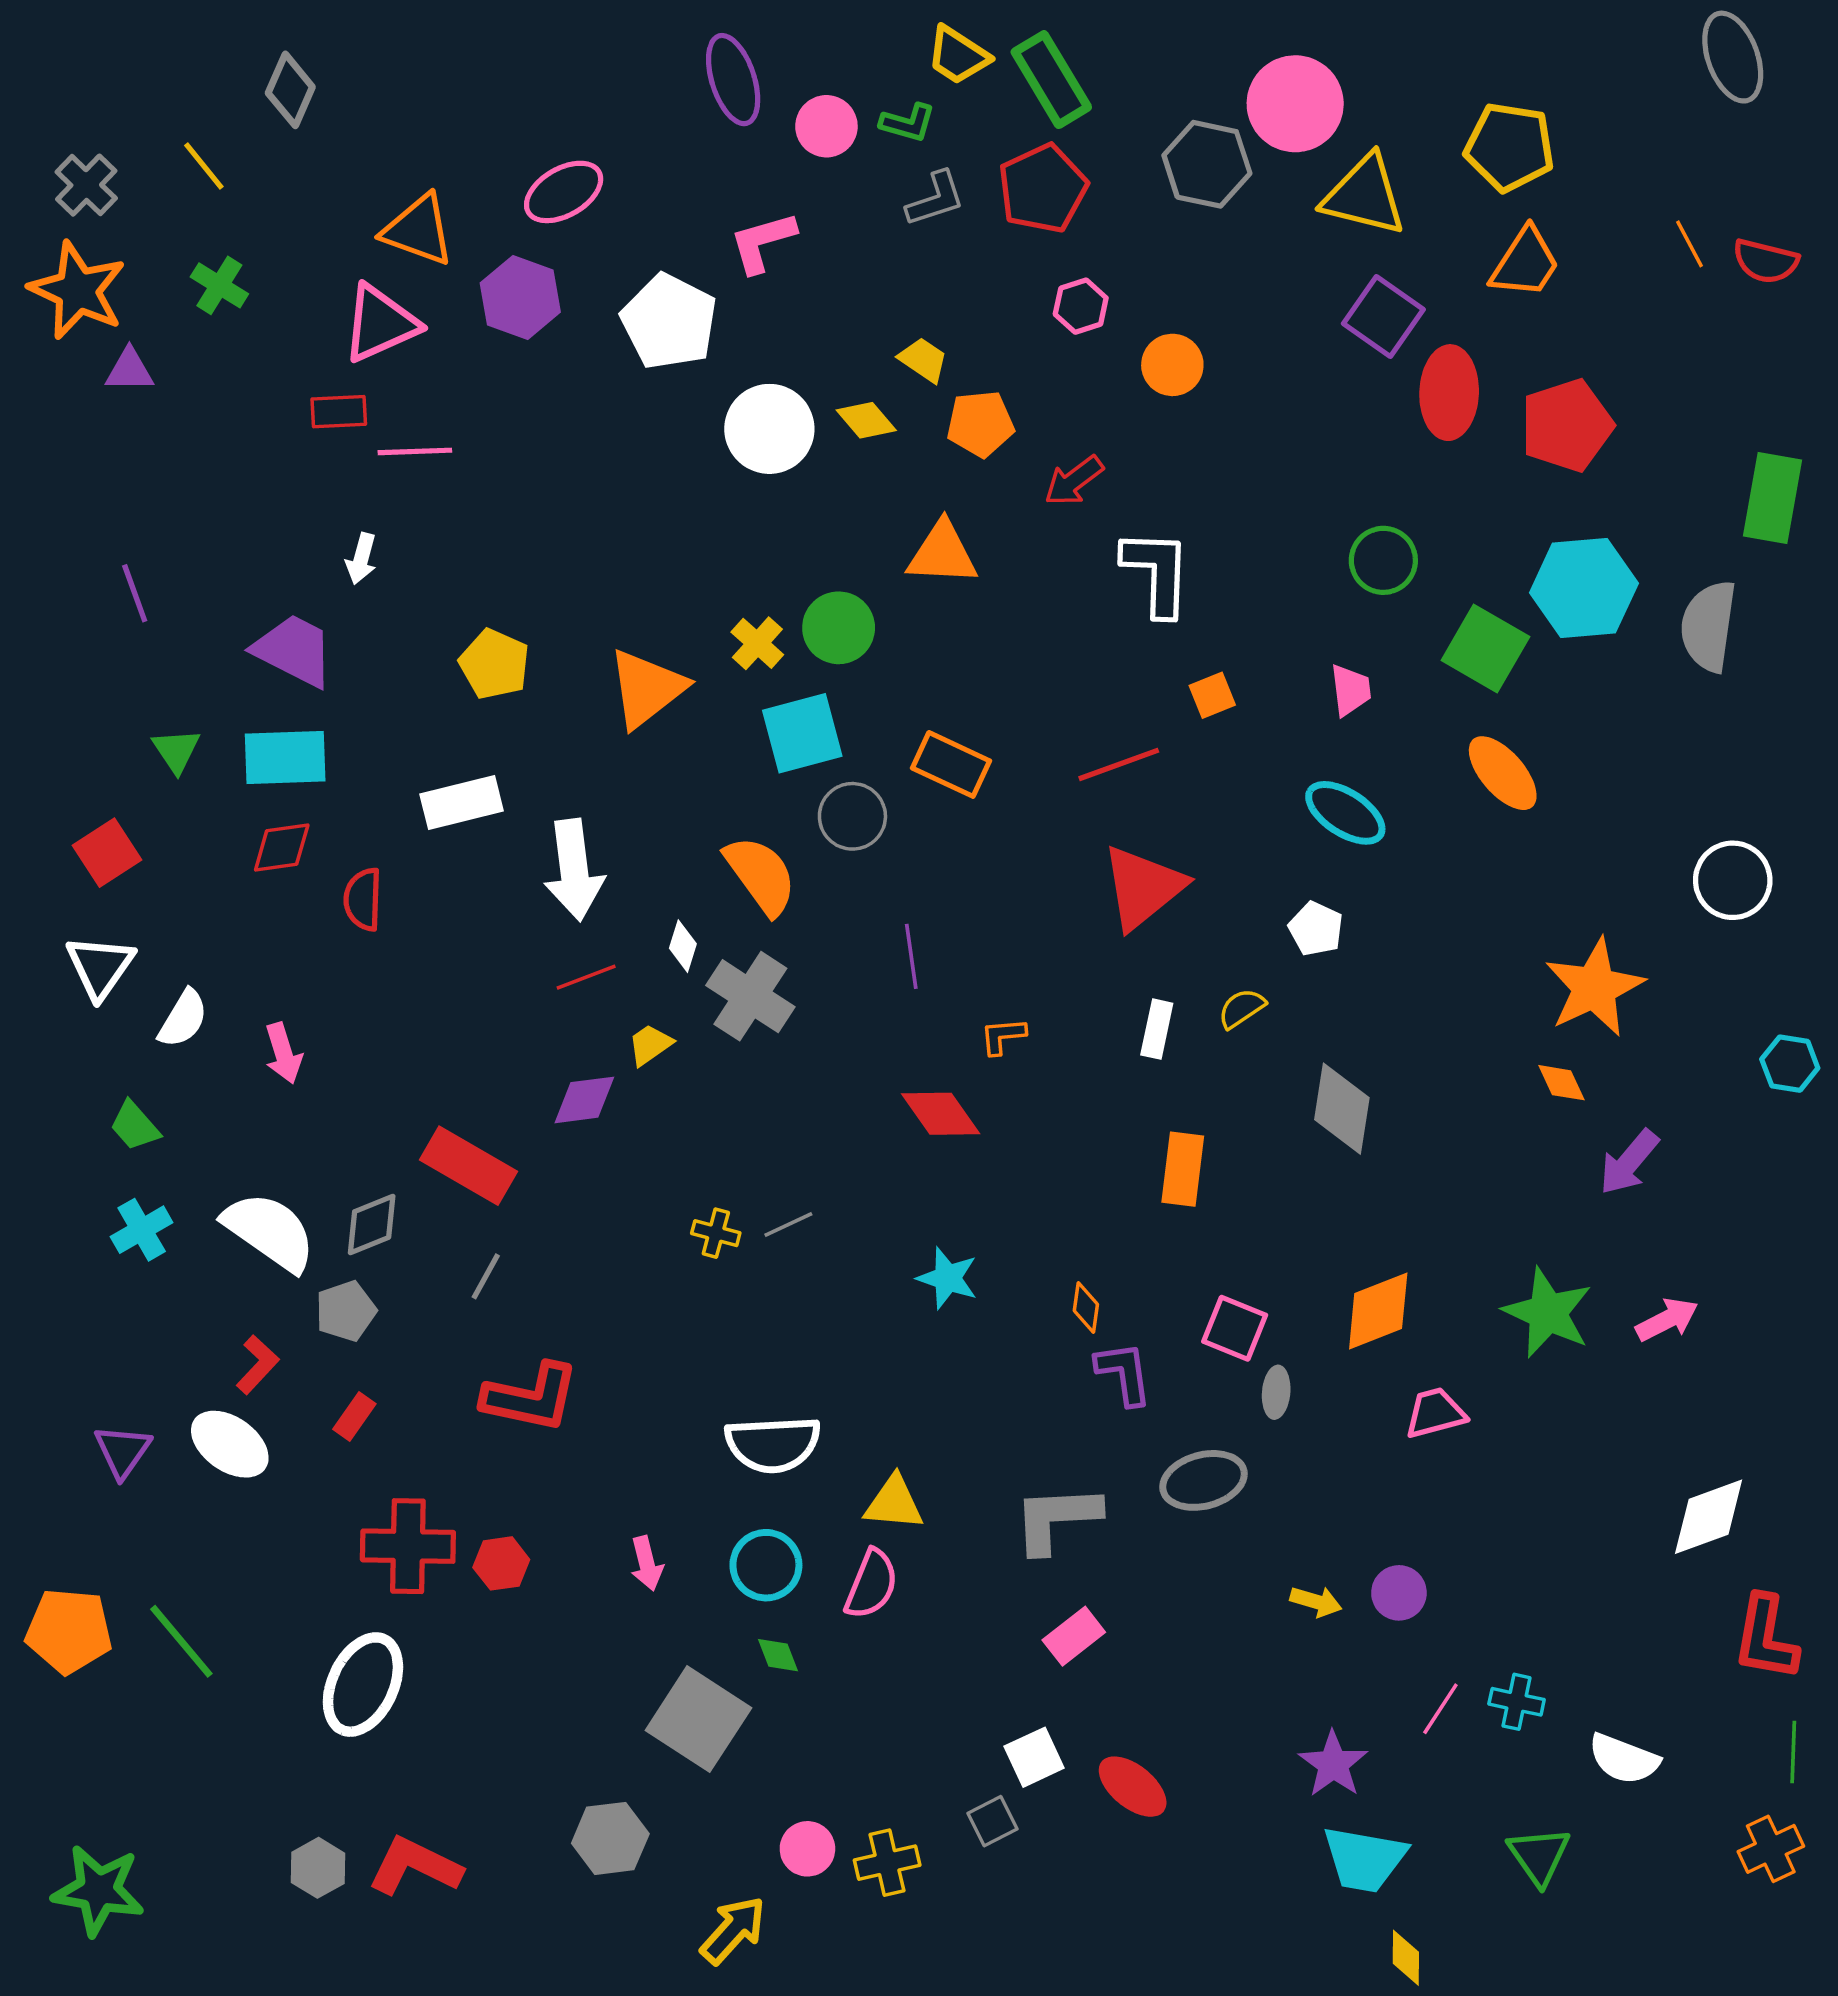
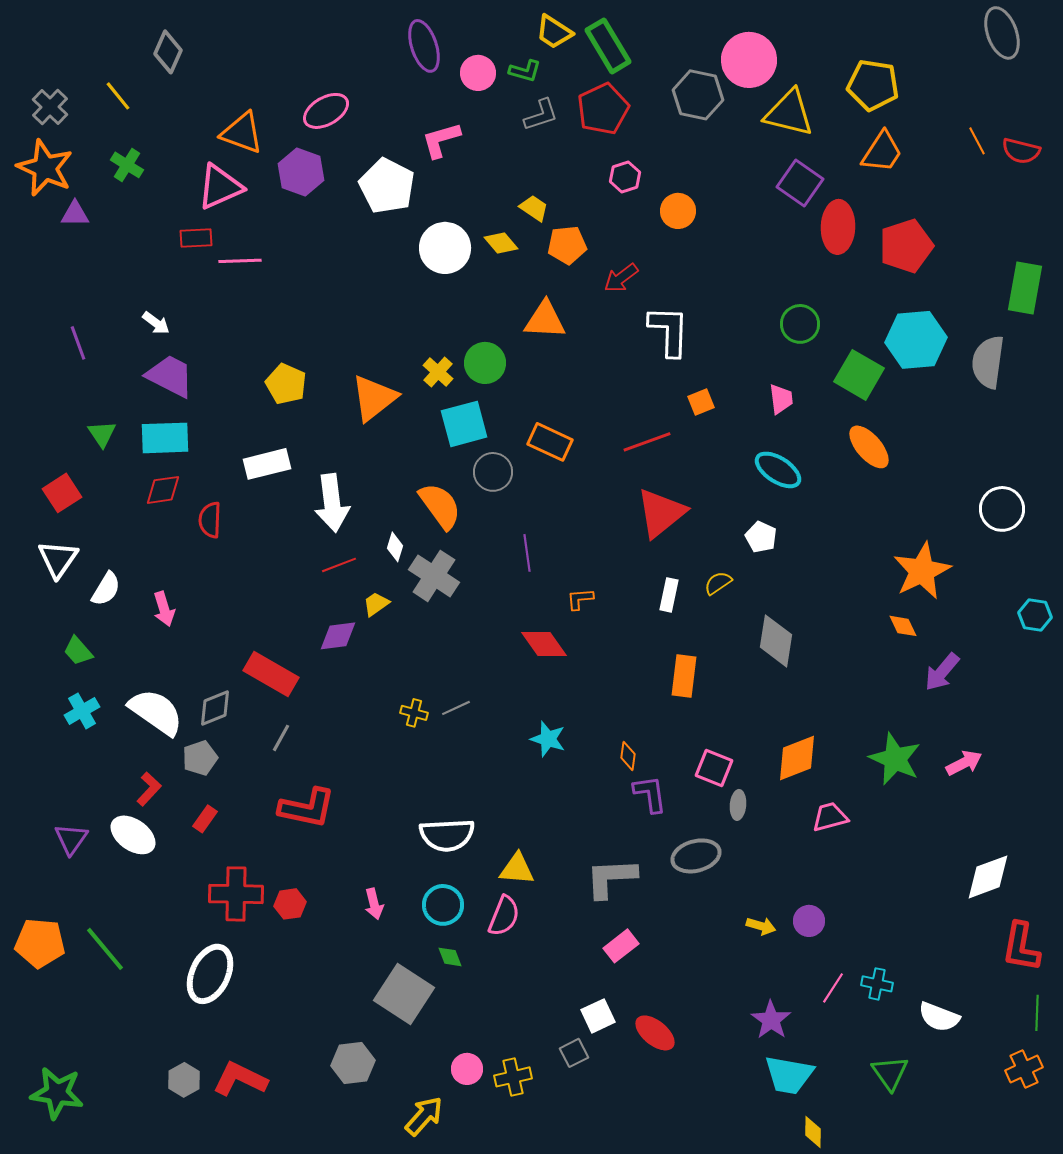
white arrow: (361, 559) -> (156, 323), moved, turned -68

